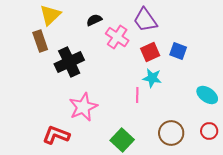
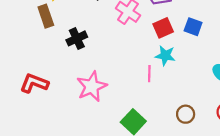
black cross: (69, 62) -> (77, 38), size x0.7
brown circle: (171, 133) -> (186, 114), size x0.7
red L-shape: (56, 135) -> (34, 83), moved

